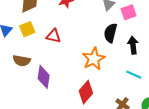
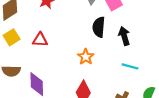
orange star: (94, 59) -> (86, 57), size x0.7

